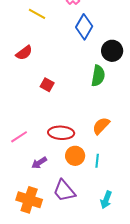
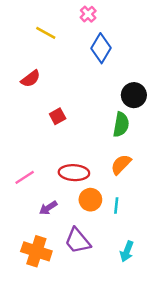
black circle: (112, 51) -> (134, 95), moved
green semicircle: (98, 76) -> (121, 124), moved
red square: (47, 85) -> (58, 116), turned 32

